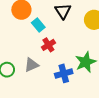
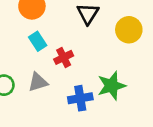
cyan rectangle: (38, 25) -> (38, 41), moved

